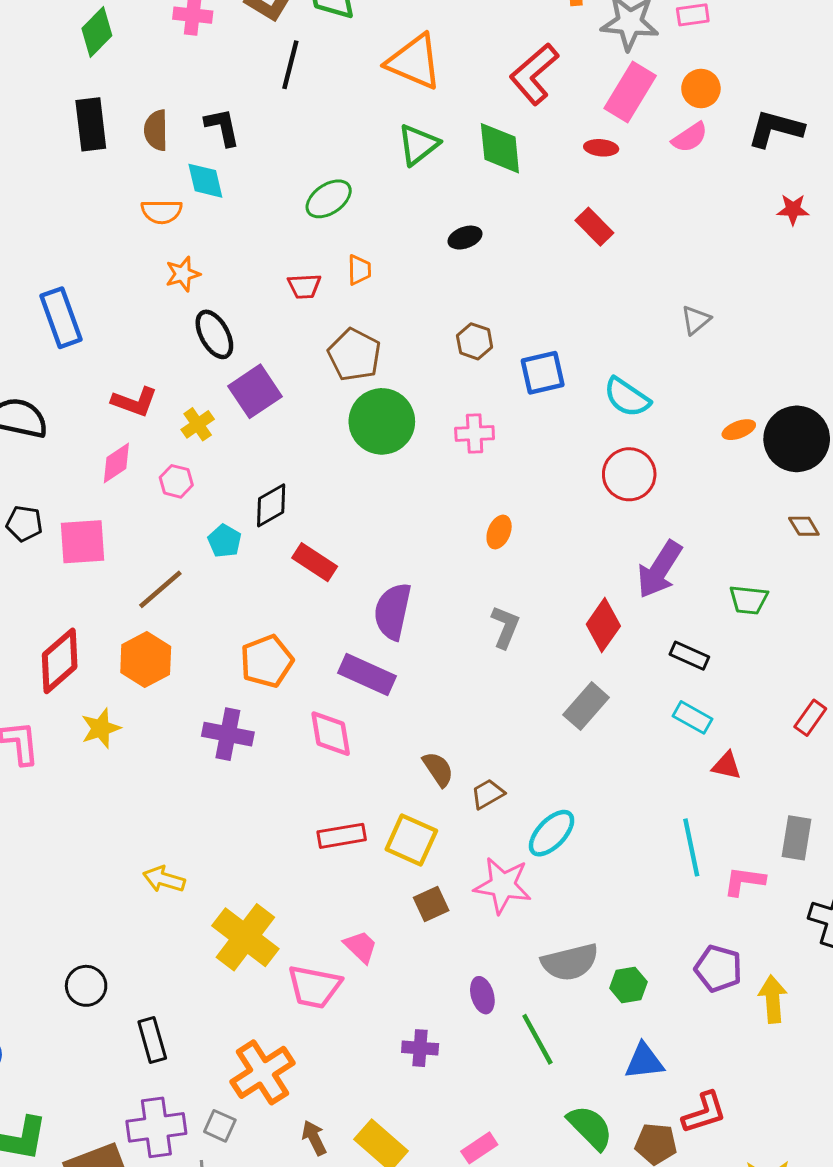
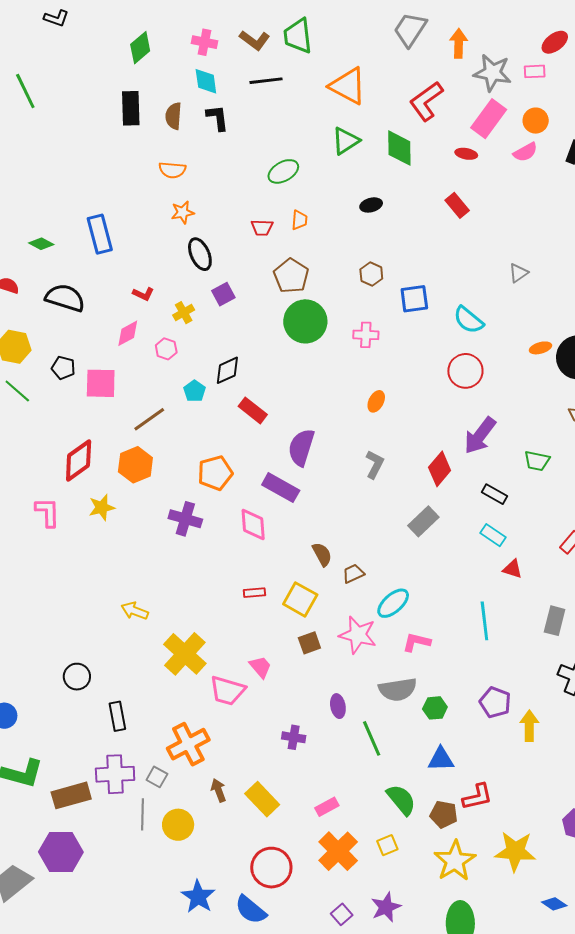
black line: (290, 65) -> (266, 81), turned 64
cyan diamond: (205, 181) -> (206, 81), moved
purple square: (255, 391) -> (223, 294), size x0.7
red L-shape: (135, 402) -> (143, 294), size x0.7
red rectangle: (342, 836) -> (254, 593), size x0.7
pink L-shape: (744, 881) -> (417, 642), moved

